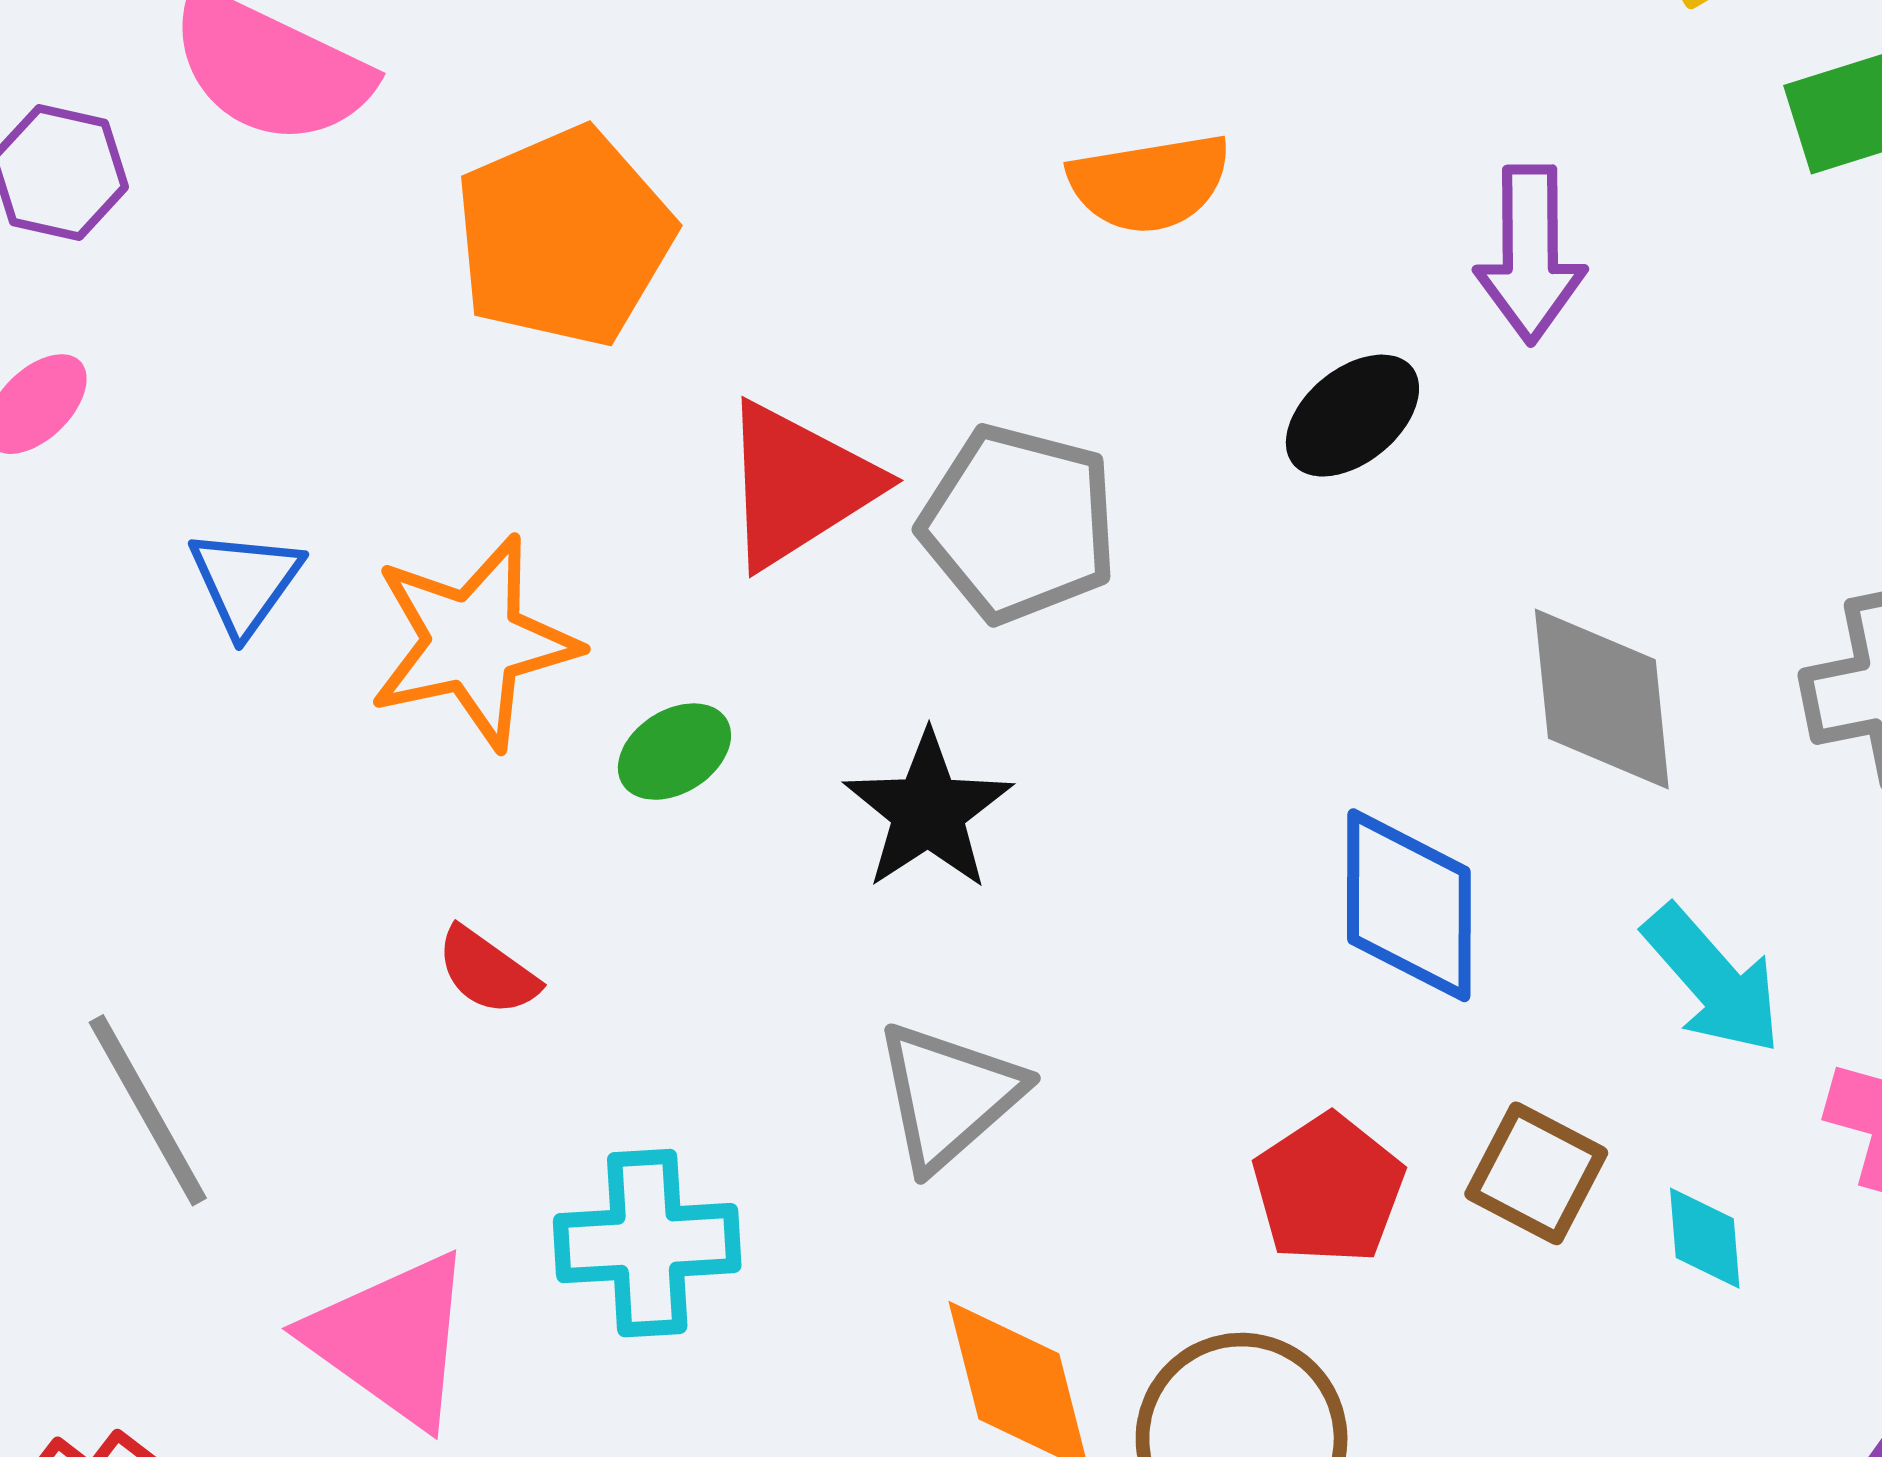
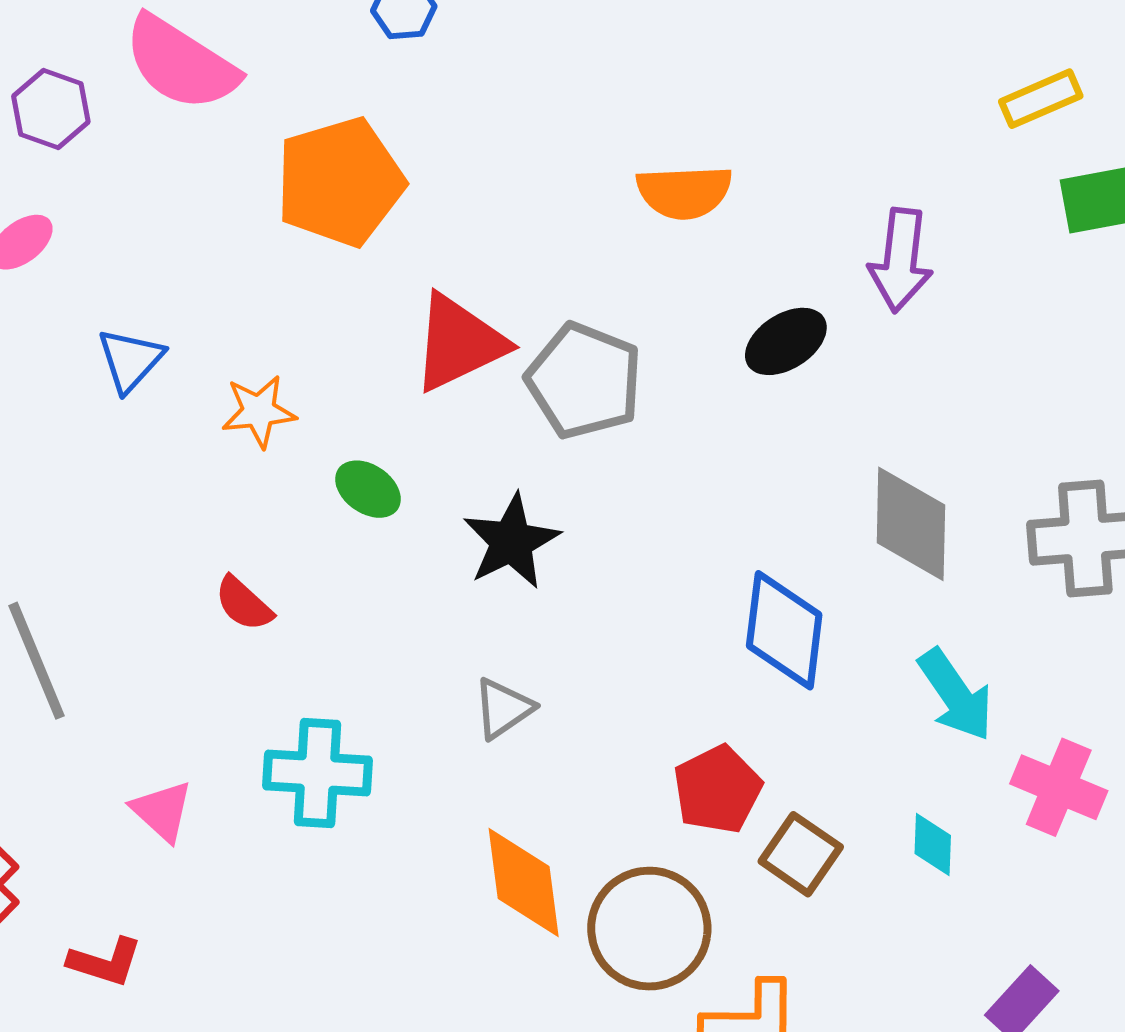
orange star: (473, 642) -> (259, 411), size x0.6
green ellipse: (674, 752) -> (368, 489), turned 60
gray triangle: (949, 1095) -> (503, 708), size x0.7
brown square: (1536, 1173) -> (801, 854), moved
pink triangle: (392, 1339) -> (162, 811), size x0.6

